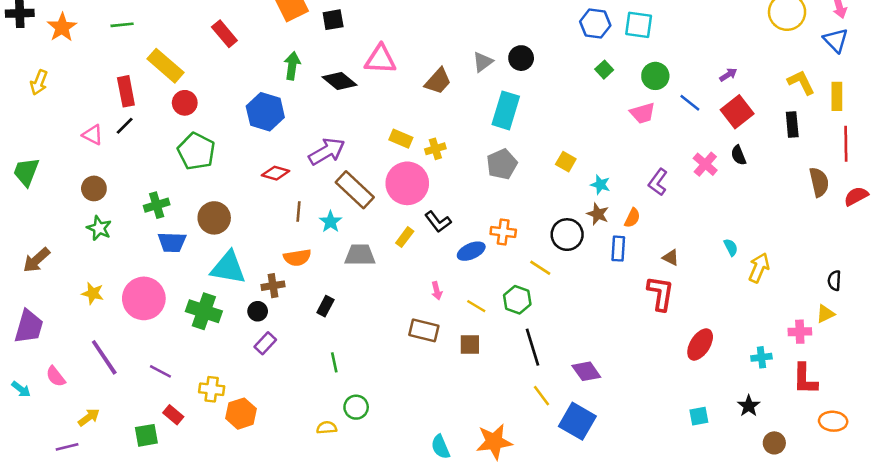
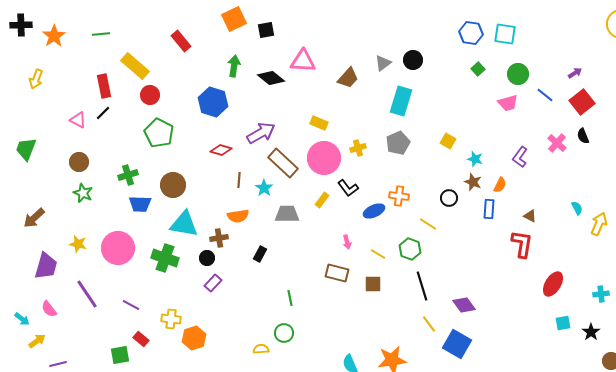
yellow cross: (435, 149) -> (358, 148), moved
black circle: (567, 235) -> (449, 198), size x0.7
purple trapezoid: (29, 327) -> (46, 266), moved
green line: (334, 362) -> (290, 298), moved
cyan square: (699, 416) -> (563, 323), moved
yellow arrow: (89, 417) -> (37, 341), moved

